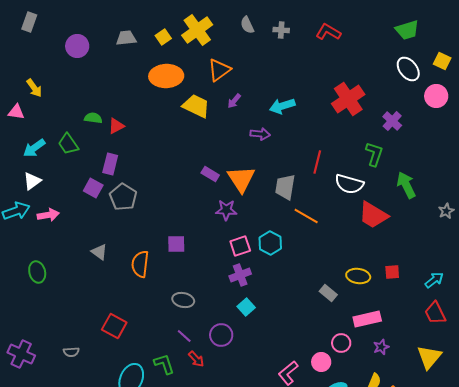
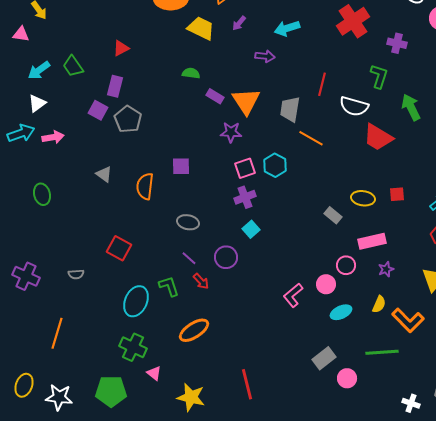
green semicircle: (93, 118) -> (191, 73), moved
purple cross: (392, 121) -> (397, 43), turned -30

